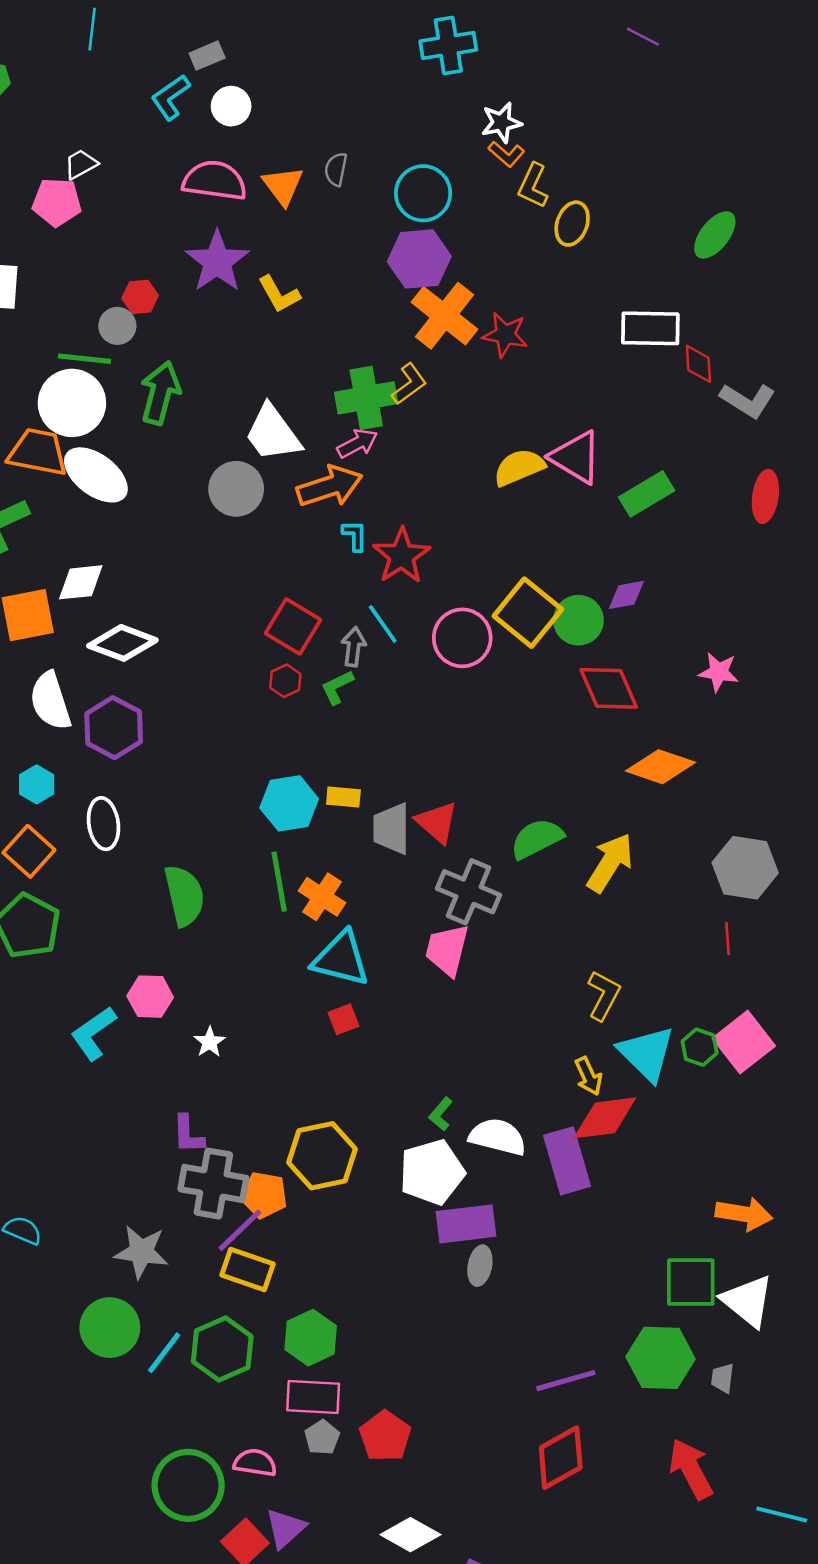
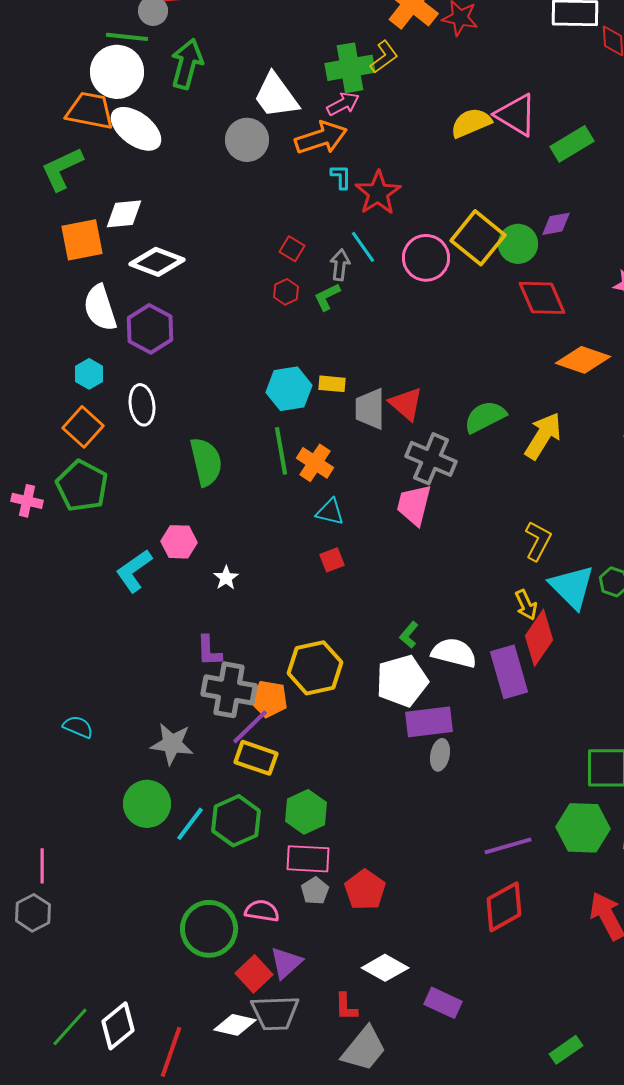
red square: (293, 626) -> (292, 249), size x0.6
cyan triangle: (341, 959) -> (330, 512), size x0.6
red diamond: (605, 1118) -> (539, 638), turned -48

